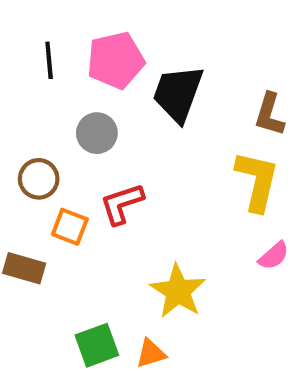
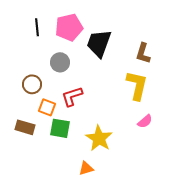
green square: (97, 345) -> (60, 128), moved, turned 30

